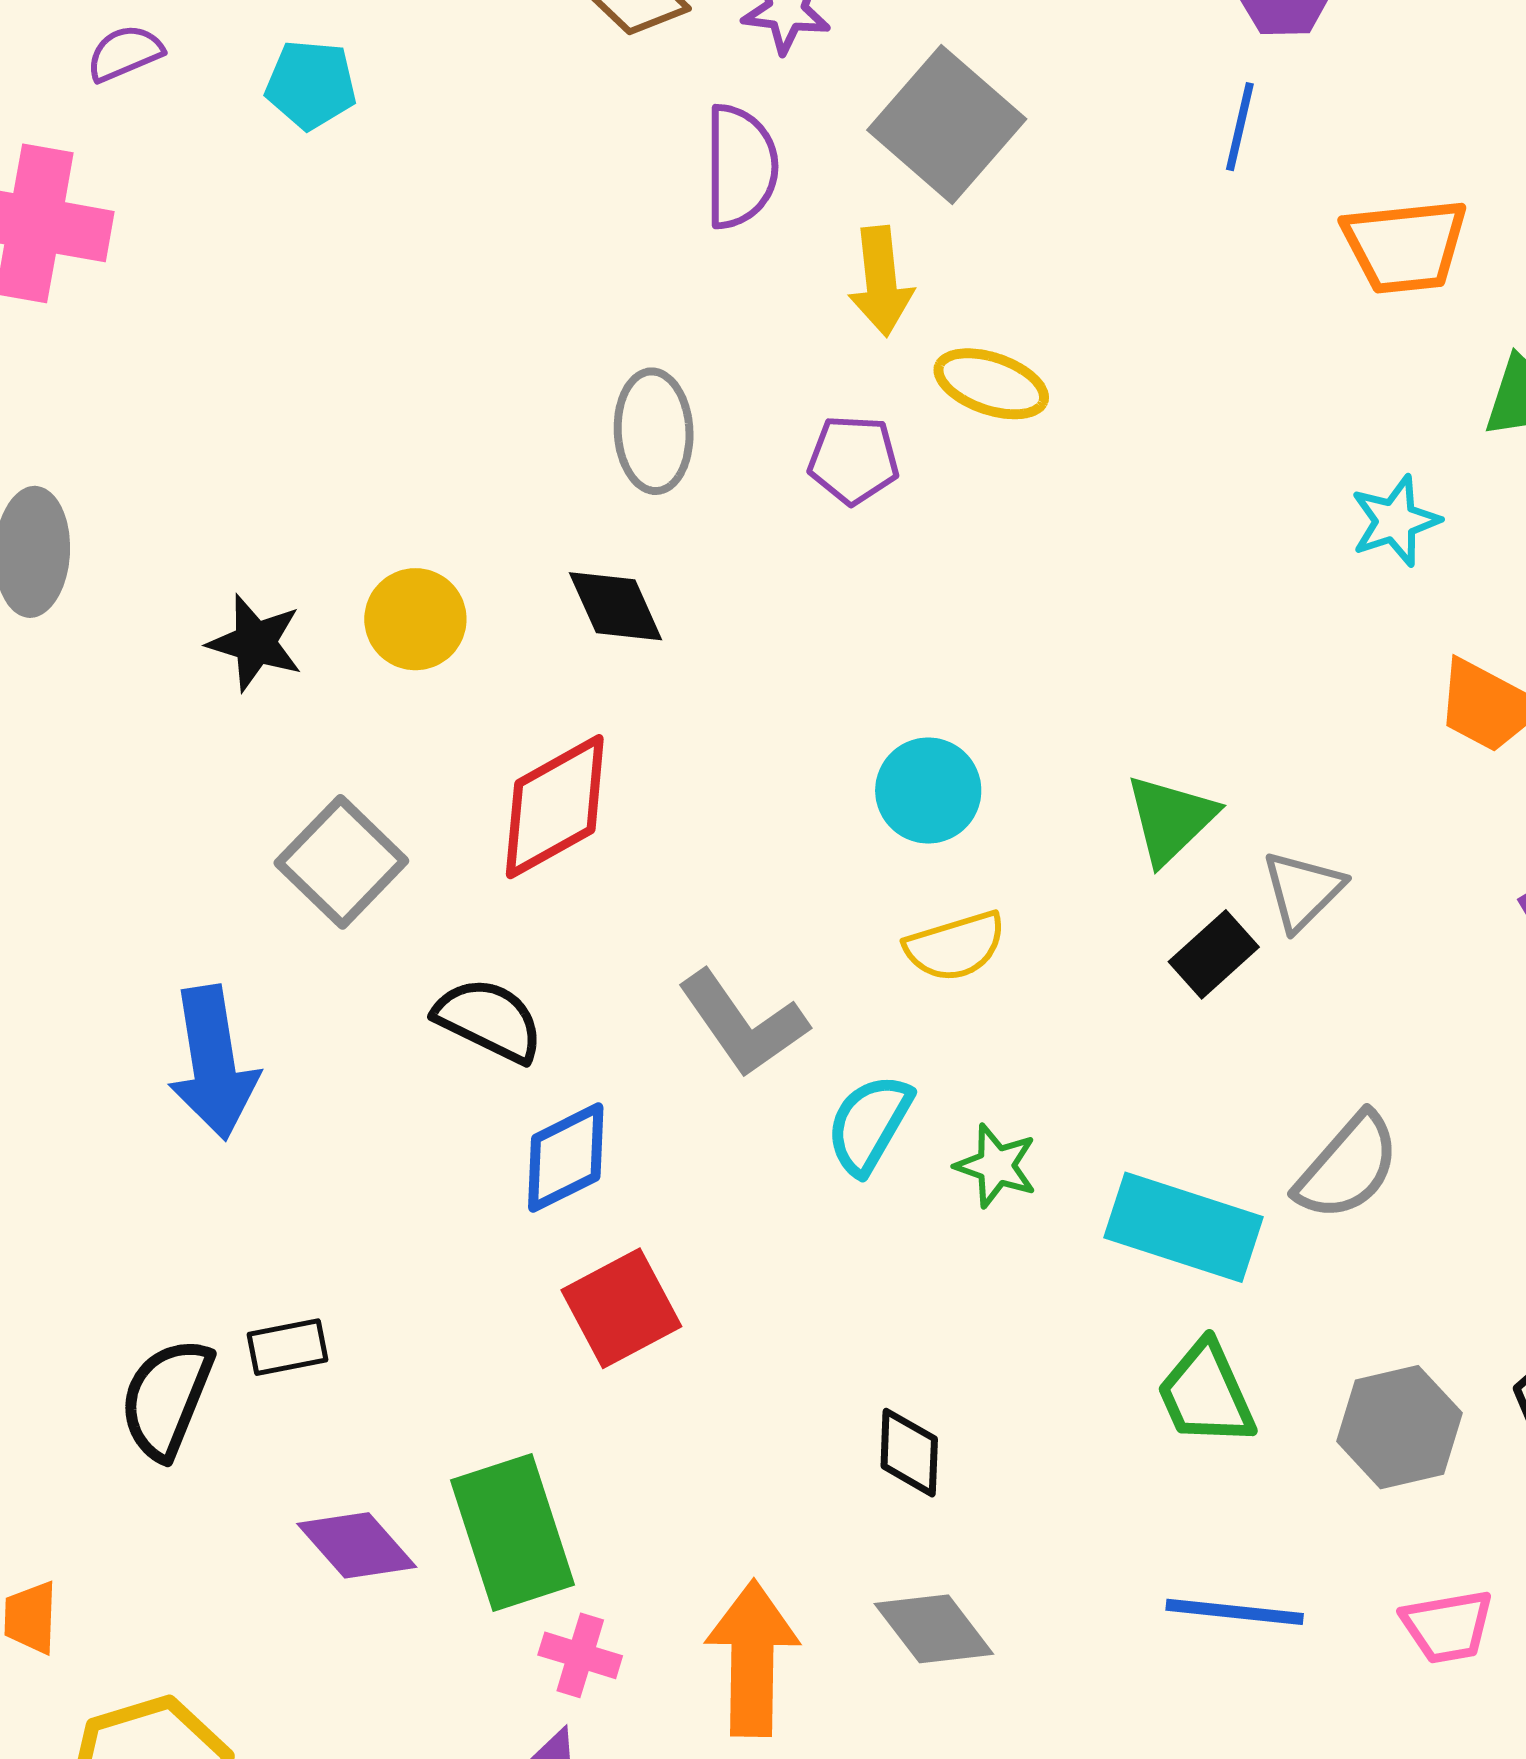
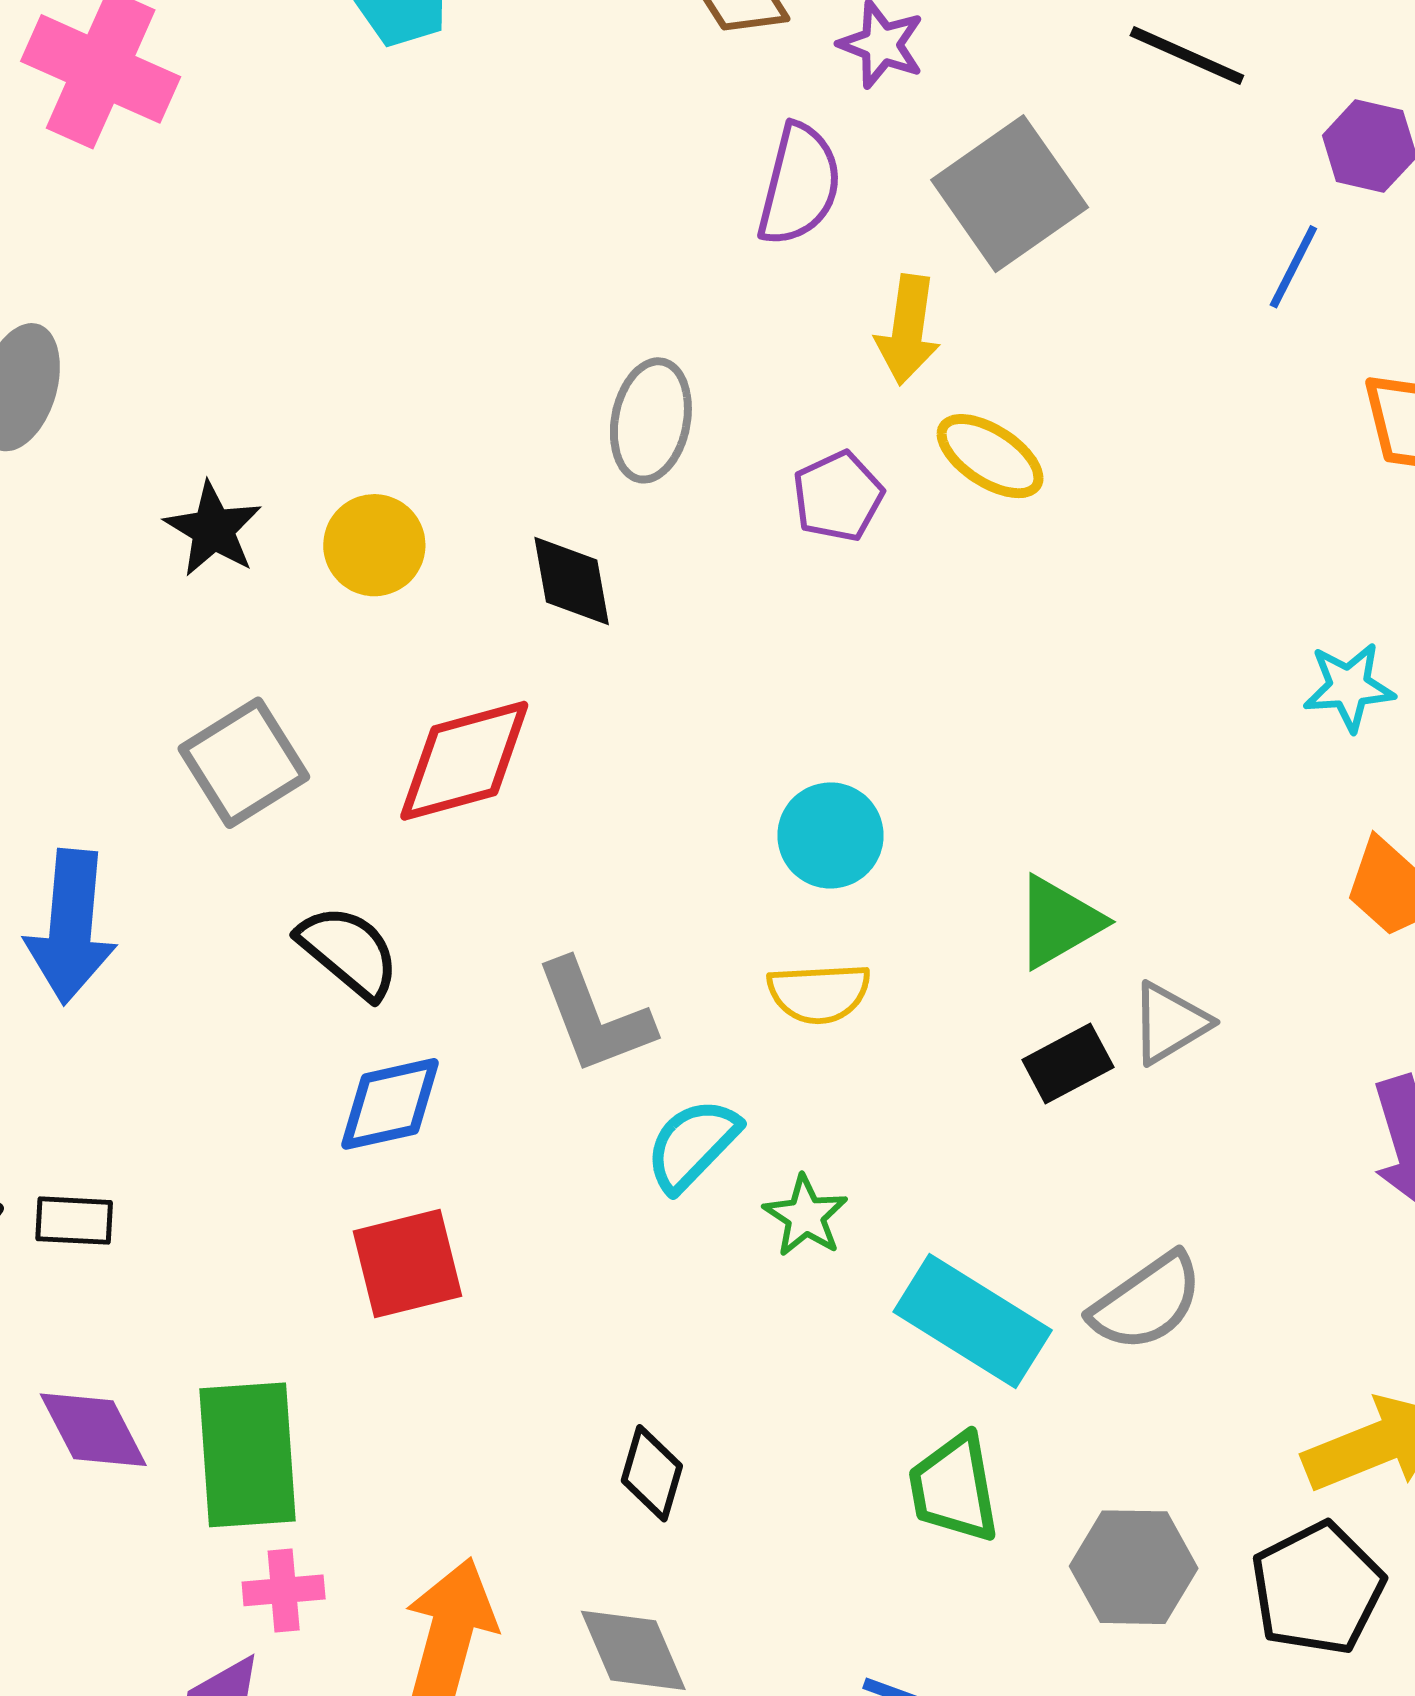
purple pentagon: (853, 460) -> (838, 496), turned 30
pink cross: (580, 1655) -> (284, 1590), turned -36

